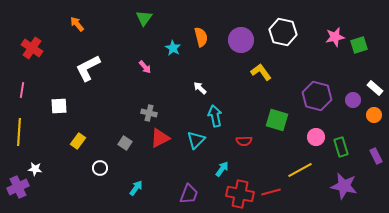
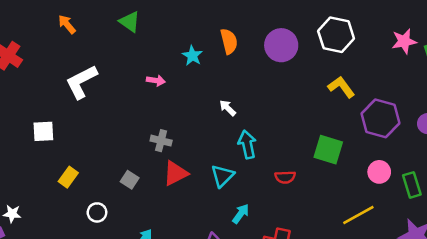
green triangle: (144, 18) -> (130, 22), moved, turned -30
pink arrow: (145, 67) -> (156, 80), turned -40
yellow L-shape: (261, 72) -> (341, 87), moved
cyan arrow: (222, 169) -> (241, 214), moved

